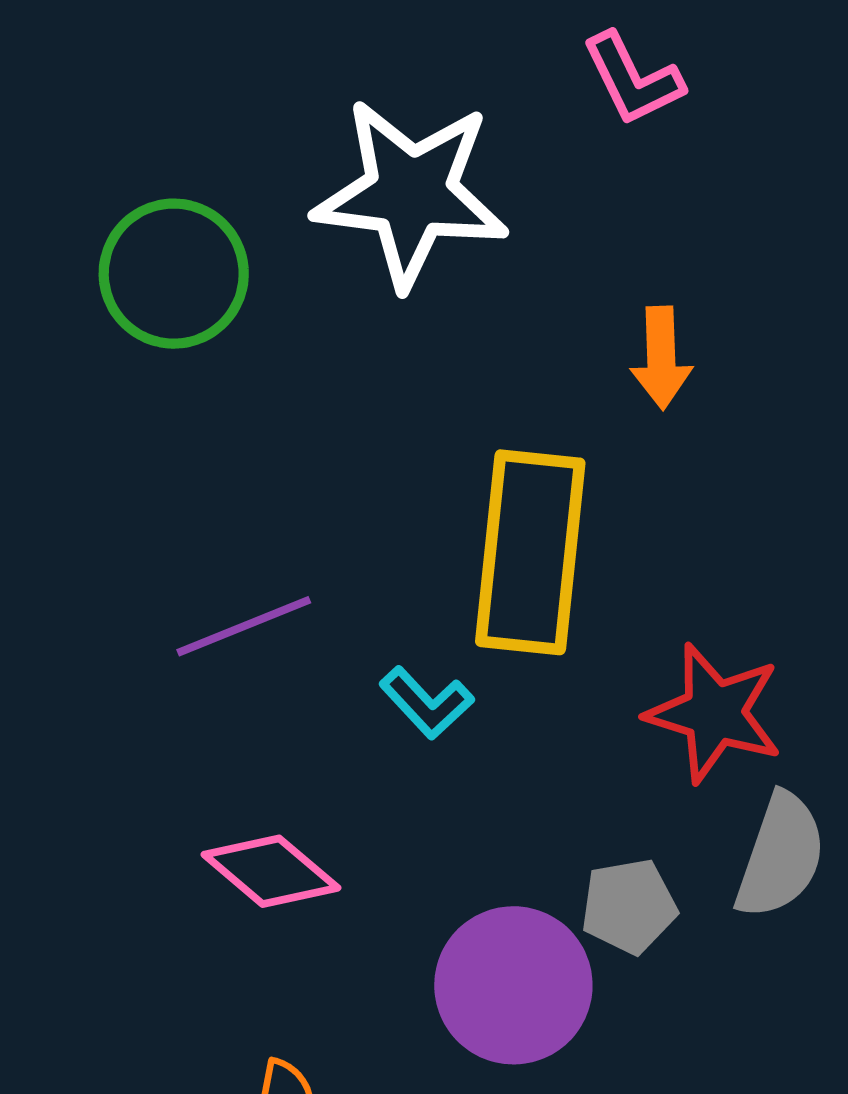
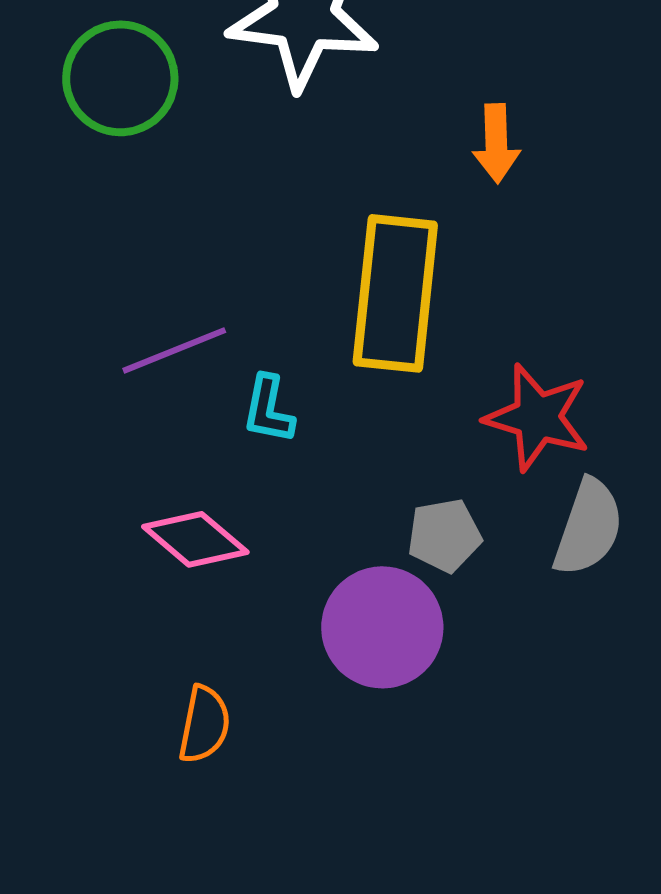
cyan L-shape: (427, 703) -> (268, 409), moved, turned 54
gray pentagon: (629, 906) -> (444, 535), moved

